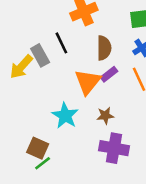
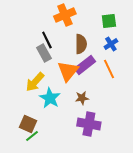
gray rectangle: (40, 55) -> (44, 53), moved
yellow arrow: (21, 67) -> (35, 82), moved
purple rectangle: (109, 74) -> (85, 65), size x1.5

